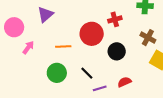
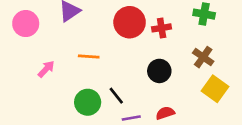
red circle: (92, 34) -> (130, 22), moved
pink arrow: (28, 47) -> (46, 69), moved
green circle: (57, 73) -> (88, 102), moved

